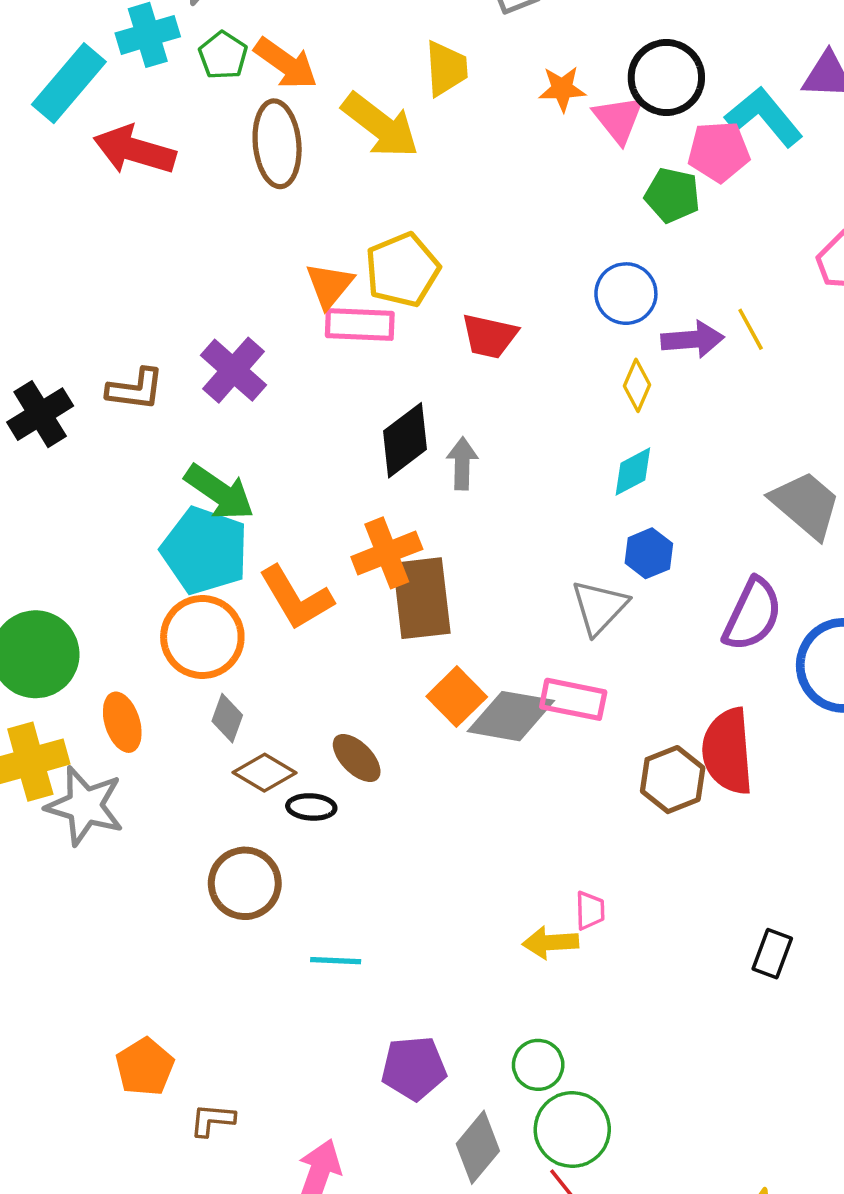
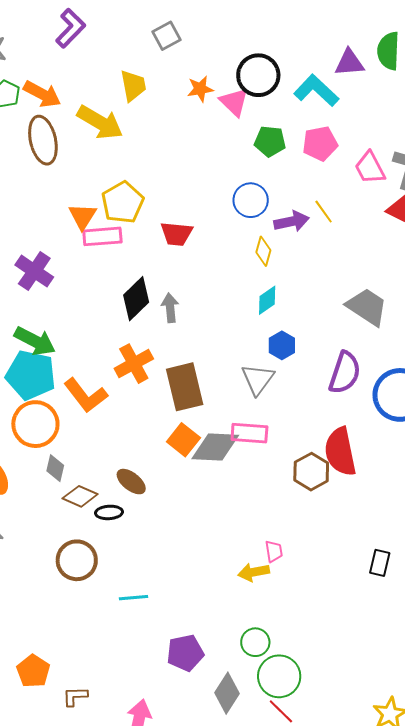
pink pentagon: (719, 152) -> (320, 144), moved
brown rectangle: (422, 598) -> (185, 387), moved

